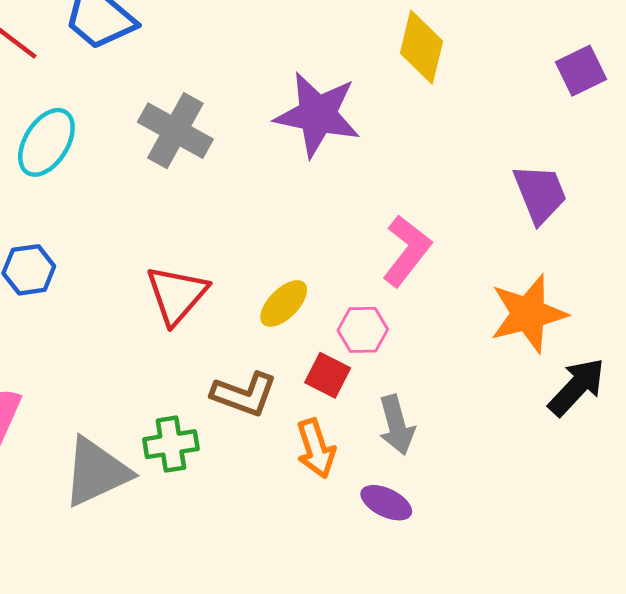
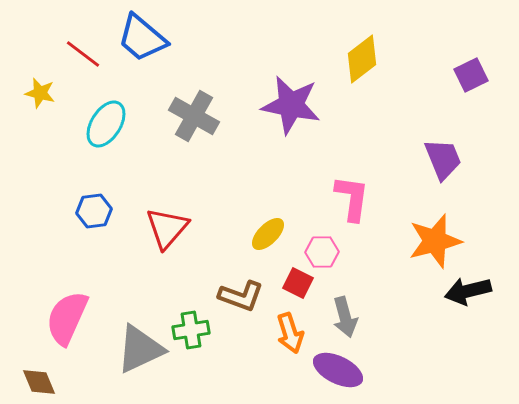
yellow diamond: (421, 47) -> (362, 59), turned 39
pink L-shape: (407, 251) -> (352, 198), turned -30
red triangle: (177, 295) -> (167, 228), moved
black arrow: (577, 387) -> (468, 291), turned -147
purple ellipse: (386, 503) -> (338, 370), size x1.4

